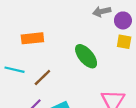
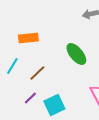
cyan line: (15, 70) -> (12, 66), turned -72

